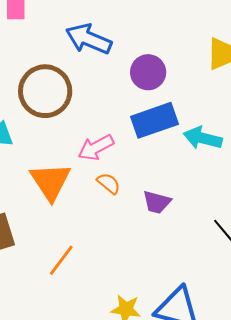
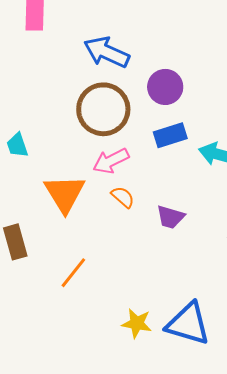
brown circle: (45, 91) -> (103, 109), moved
blue rectangle: (154, 120) -> (170, 135), size x0.7

